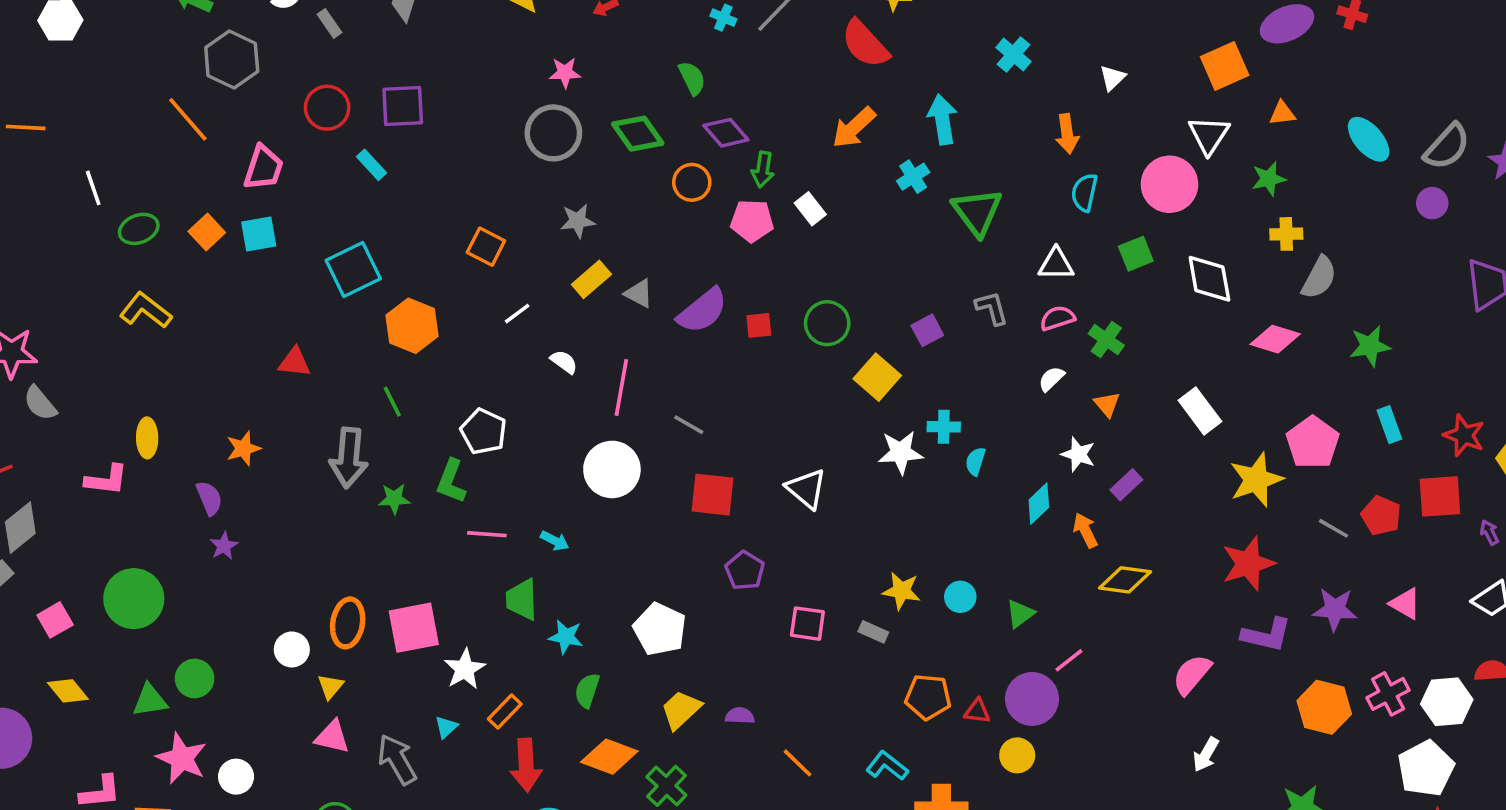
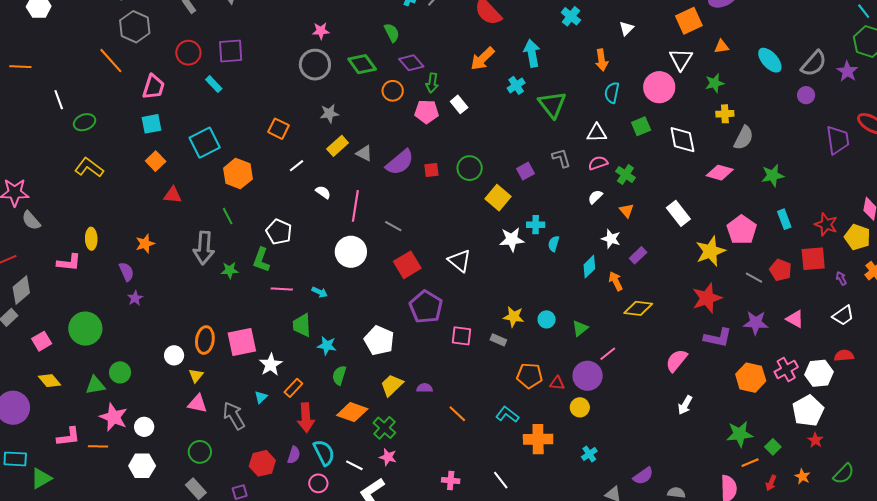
orange square: (207, 232) -> (156, 161), moved
red square: (713, 495) -> (407, 265), turned -36
purple pentagon: (745, 571) -> (426, 307), size x1.5

